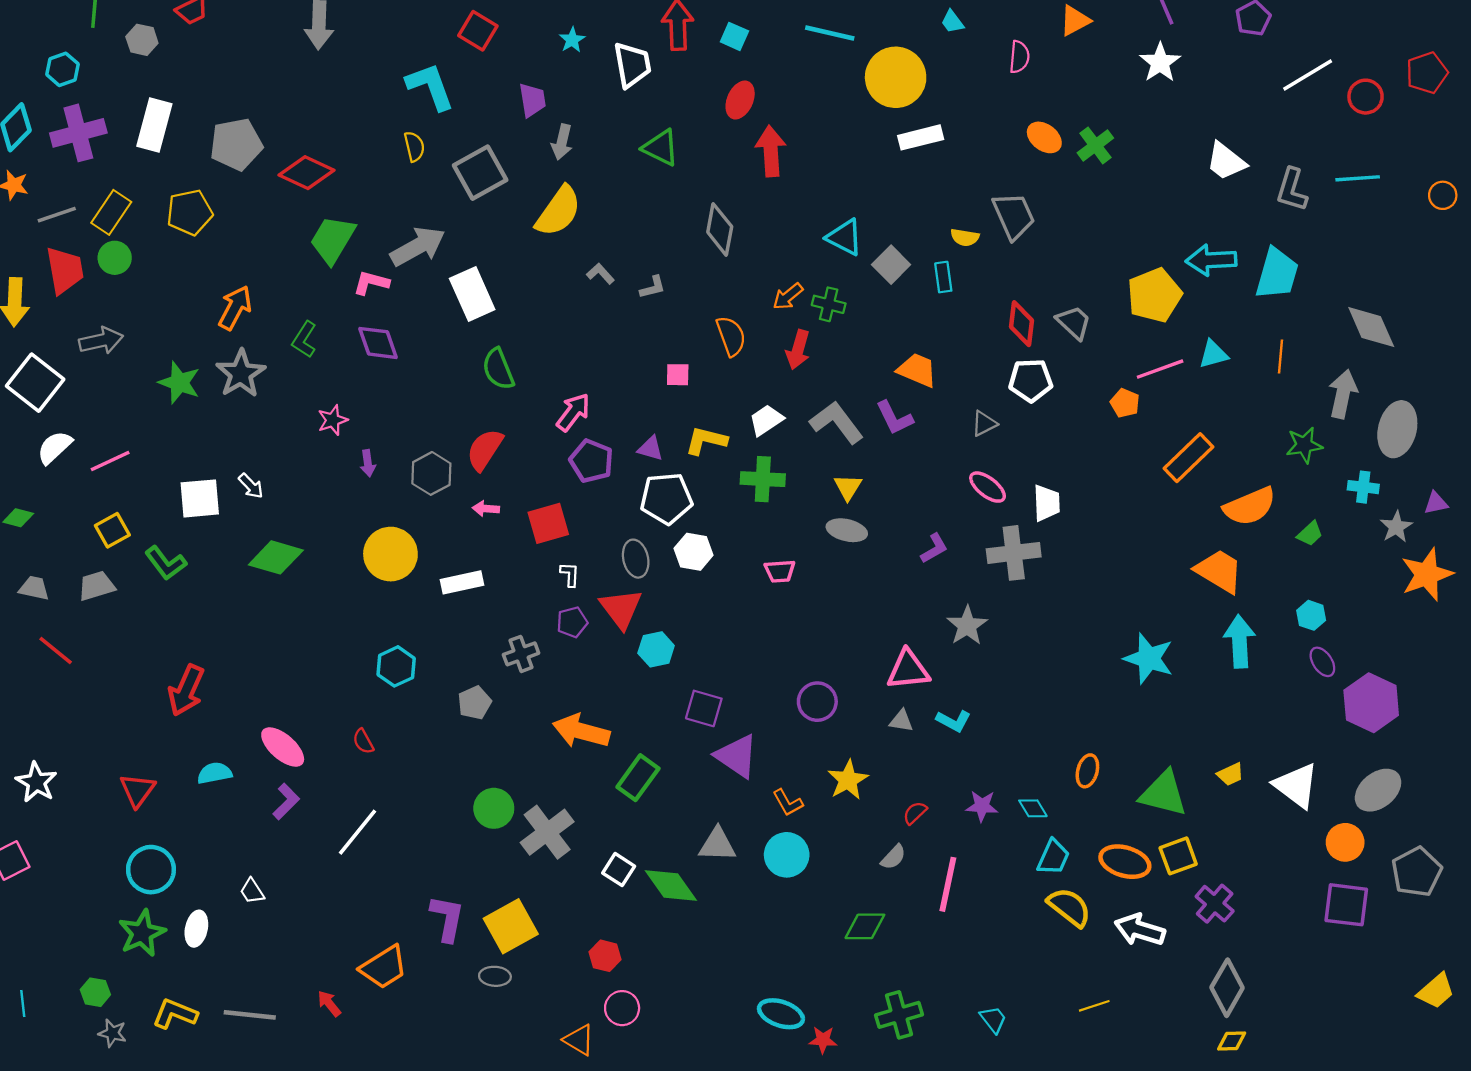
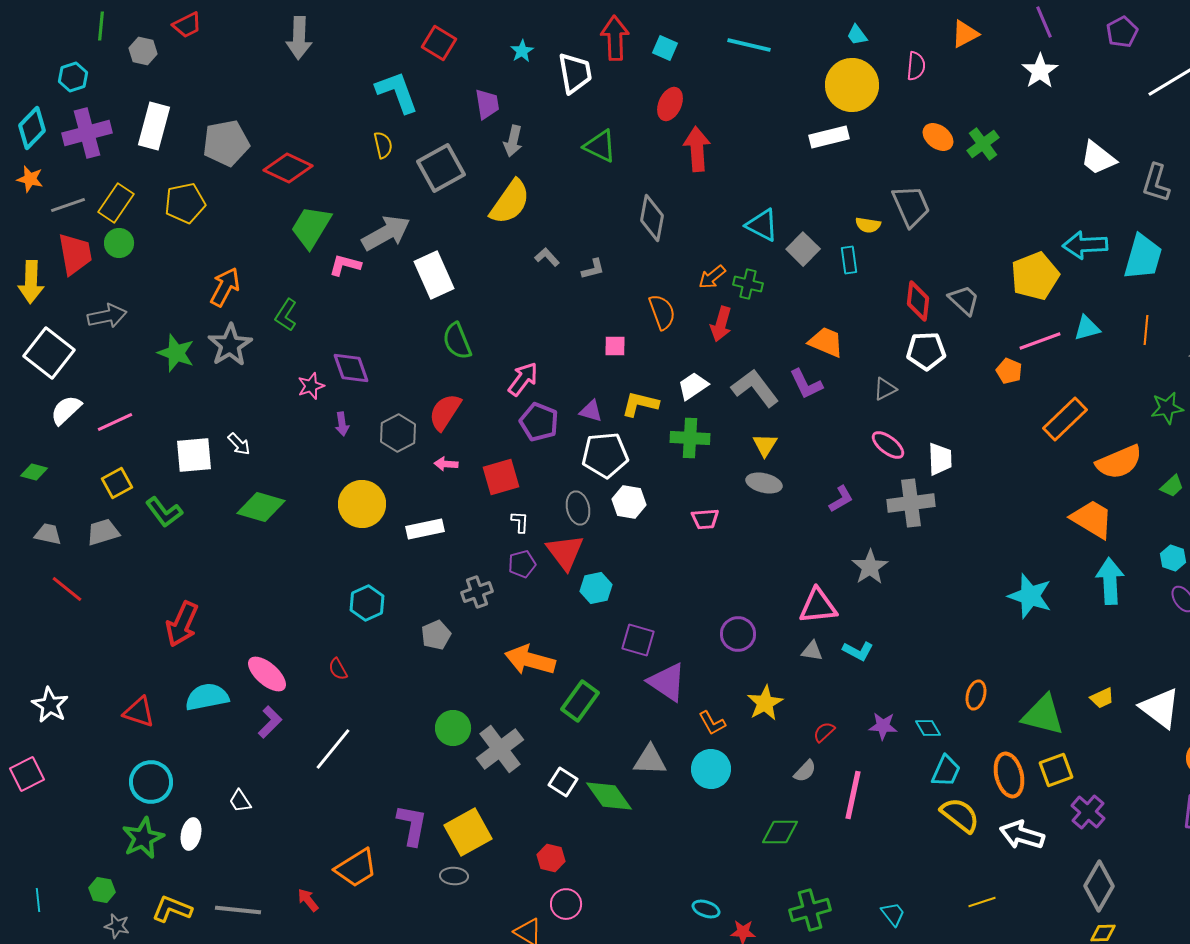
yellow circle: (896, 77) -> (852, 85), moved
purple diamond: (378, 343) -> (351, 368), moved
cyan semicircle: (215, 773) -> (207, 697), size x1.4
red triangle: (137, 790) -> (139, 712), turned -48
orange ellipse: (1125, 862) -> (1009, 775), turned 60
cyan ellipse: (781, 1014) -> (706, 909), size x0.7

